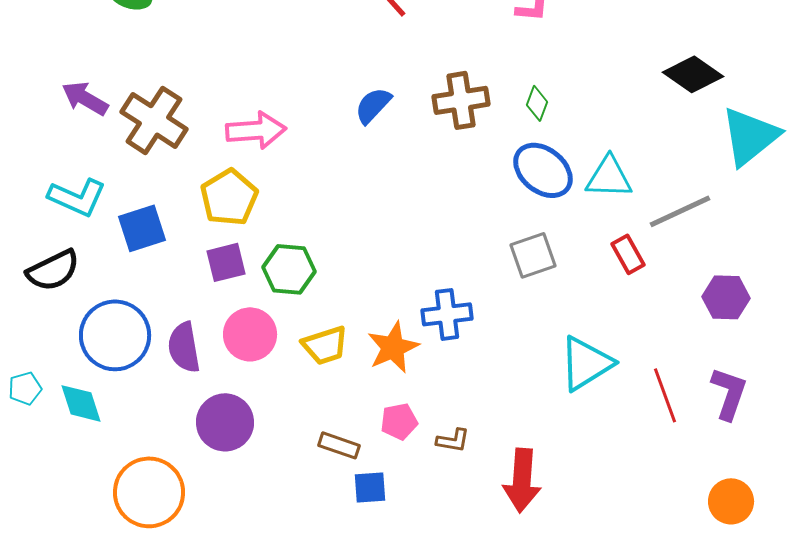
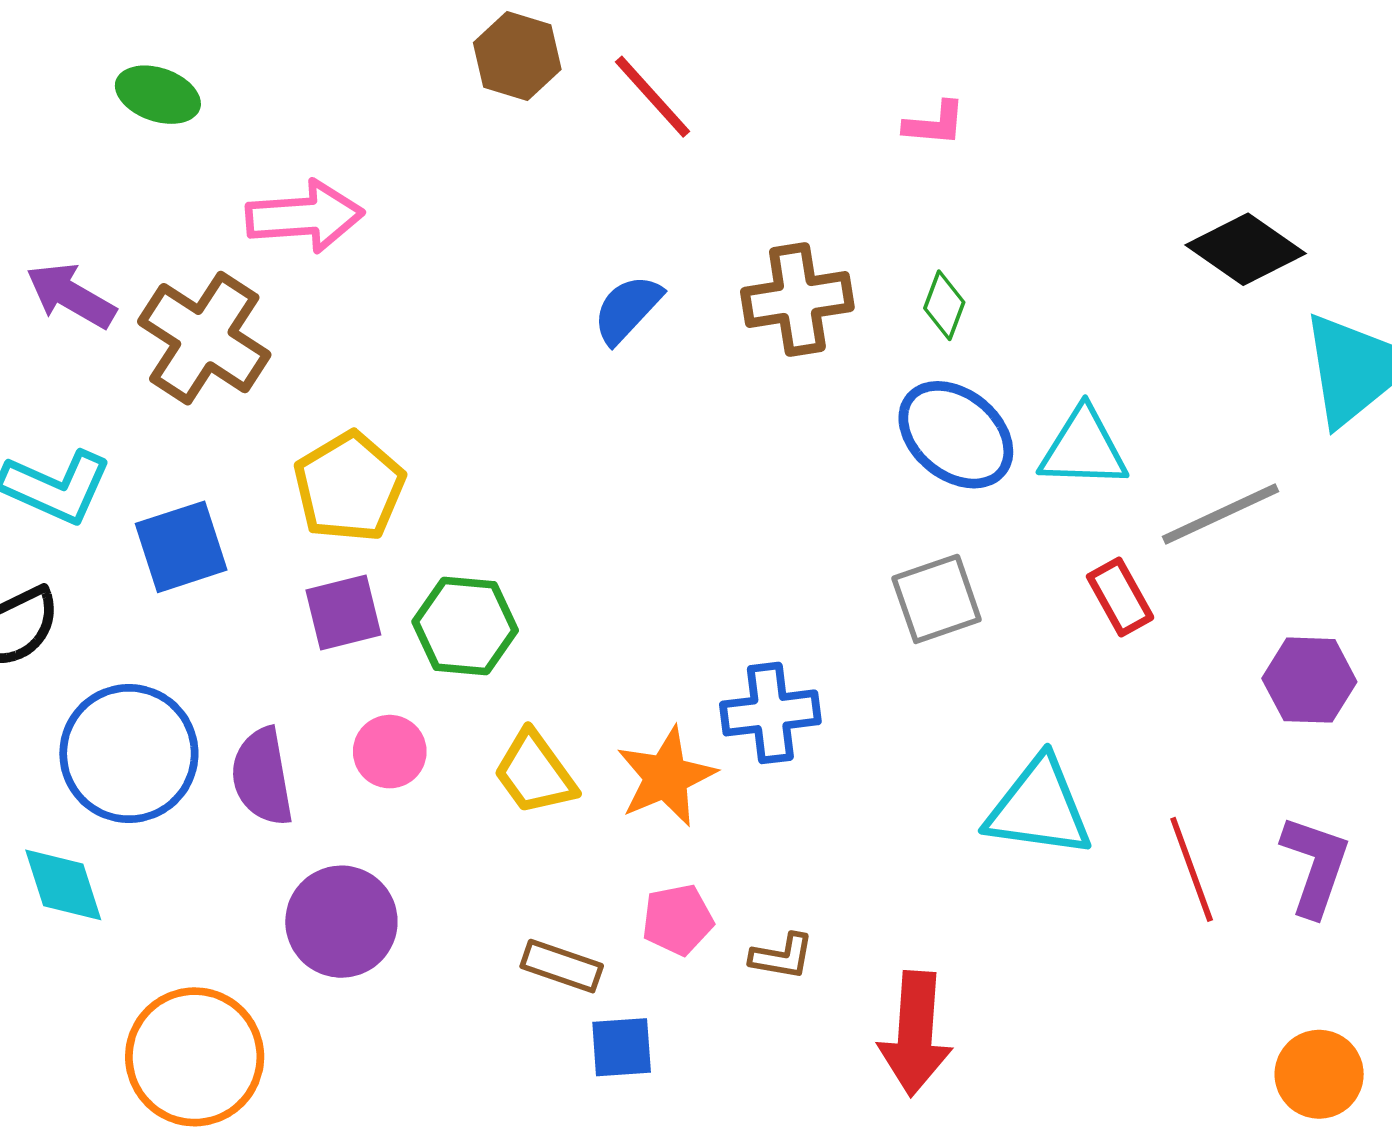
pink arrow: (256, 130) -> (305, 216), moved
pink circle: (250, 334) -> (390, 752), size x0.7
yellow trapezoid: (325, 345) -> (535, 773), turned 72
cyan triangle: (586, 363) -> (1039, 808), turned 40

